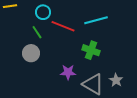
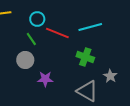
purple star: (68, 72) -> (45, 79), moved
gray star: (116, 80) -> (110, 76), moved

